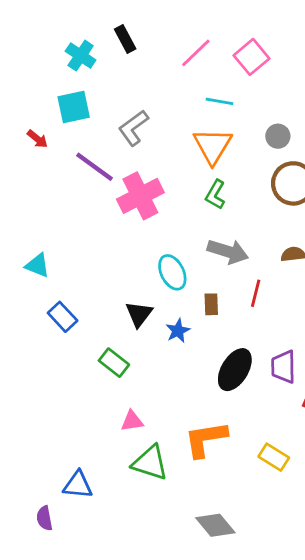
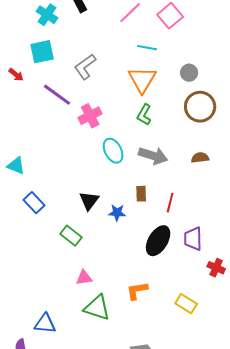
pink cross: (140, 196) -> (90, 116), size x0.7
cyan ellipse: (172, 272) -> (113, 151), moved
red line: (256, 293) -> (170, 203), moved
blue star: (178, 331) -> (117, 213), turned 30
orange L-shape: (206, 439) -> (137, 291), size x0.7

